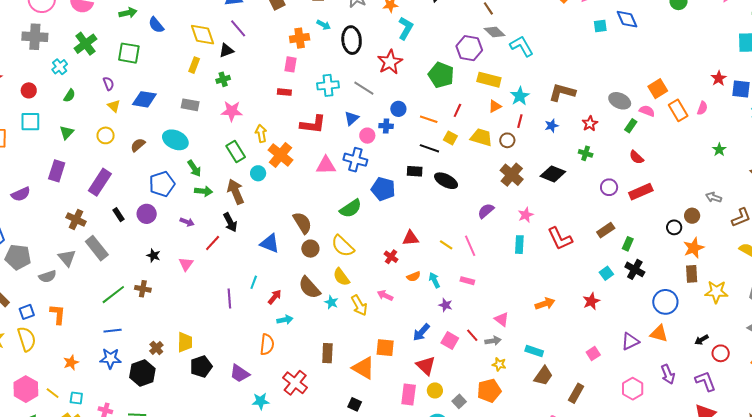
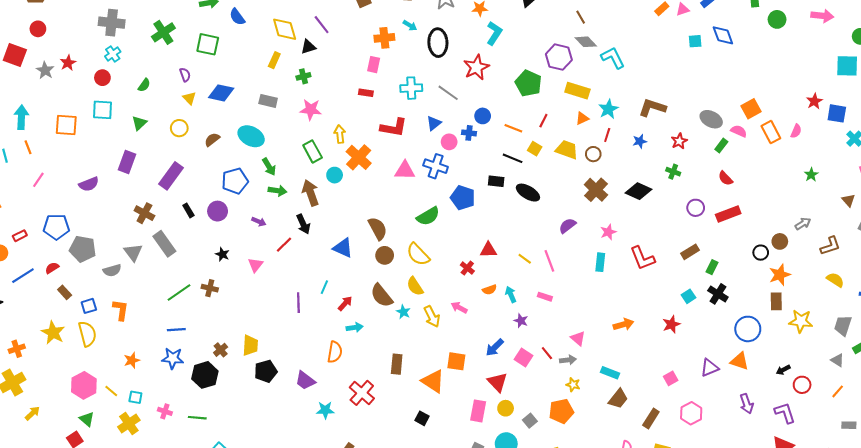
cyan cross: (60, 67) -> (113, 54), moved
gray arrow: (714, 197) -> (803, 224), turned 126
pink hexagon: (633, 389) -> (691, 413), moved

